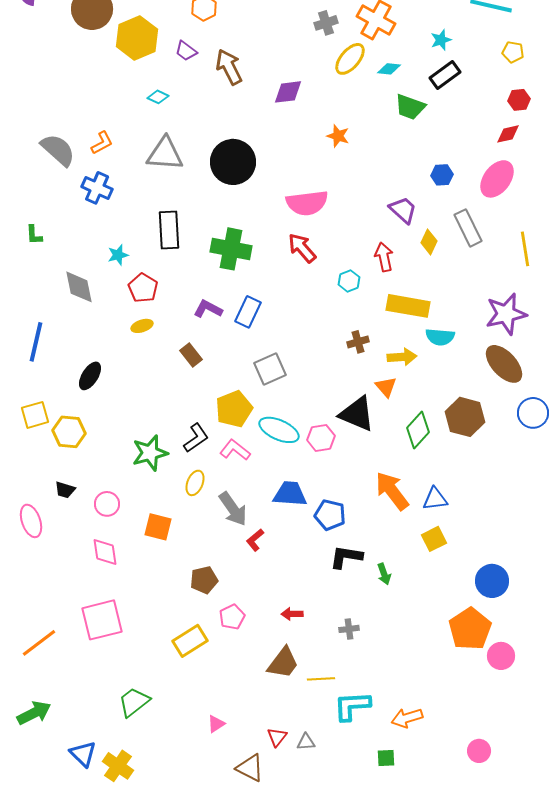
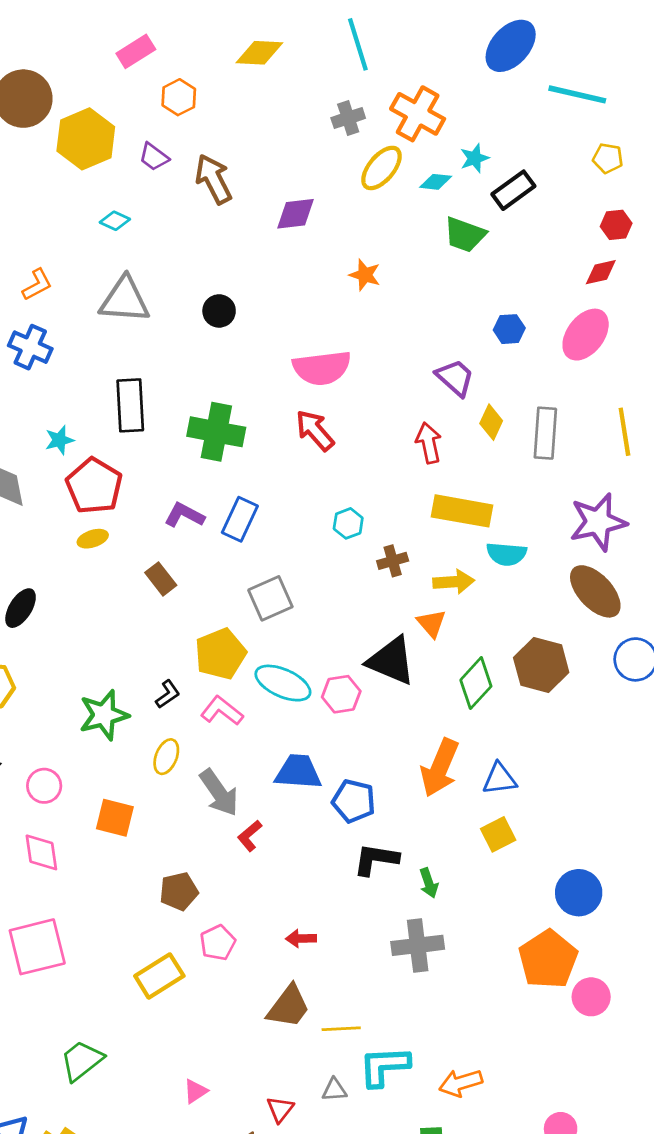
cyan star: (441, 40) -> (475, 158), moved
black circle: (233, 162) -> (219, 311), size x0.5
gray rectangle: (468, 228) -> (545, 433), moved, turned 30
cyan hexagon: (349, 281) -> (348, 523), moved
red pentagon: (143, 288) -> (94, 486), size x1.4
black L-shape: (196, 438) -> (168, 694), size x0.7
orange arrow: (392, 491) -> (440, 768), turned -120
gray cross: (349, 629) -> (418, 945), moved, size x1.8
gray triangle: (306, 742) -> (334, 1090), moved

